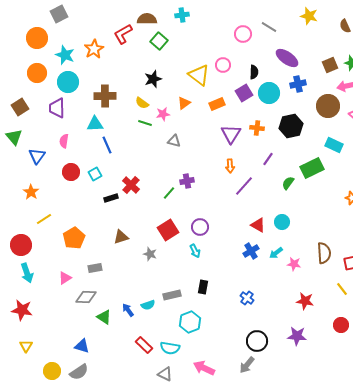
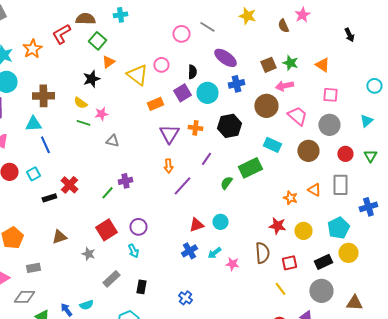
orange triangle: (184, 103) -> (108, 62), moved
red triangle: (258, 225) -> (196, 225), turned -49
gray rectangle: (172, 295) -> (111, 279), moved, turned -30
red star: (305, 301) -> (277, 226), moved

